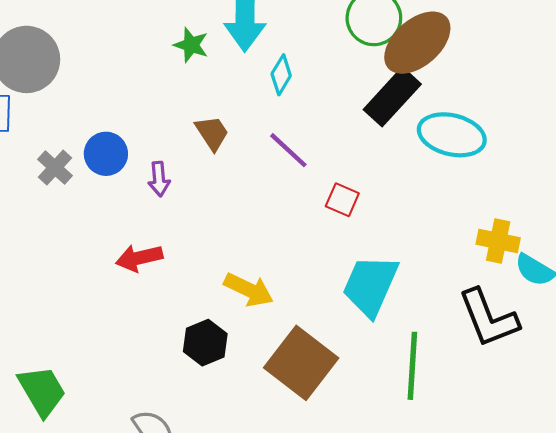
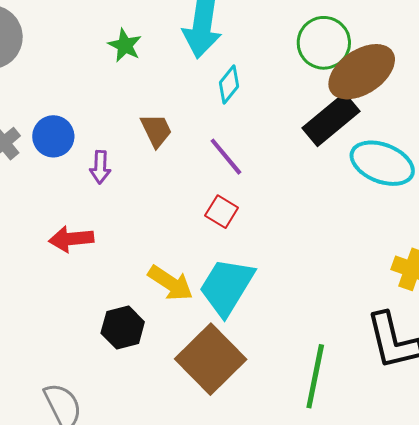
green star: (191, 45) -> (125, 45), moved
red square: (342, 200) -> (222, 212), moved
cyan trapezoid: (370, 286) -> (227, 287), moved

